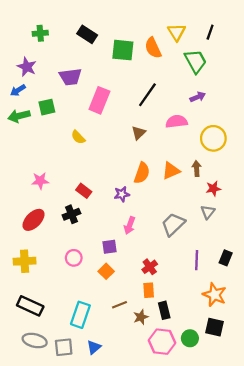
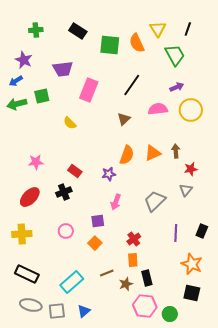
yellow circle: (213, 138) -> (191, 110), moved
cyan rectangle: (80, 315) -> (72, 282), turned 30
green circle: (190, 338) -> (170, 314), moved

